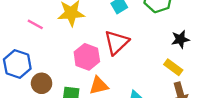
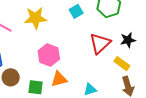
red triangle: (116, 42) -> (100, 43), moved

